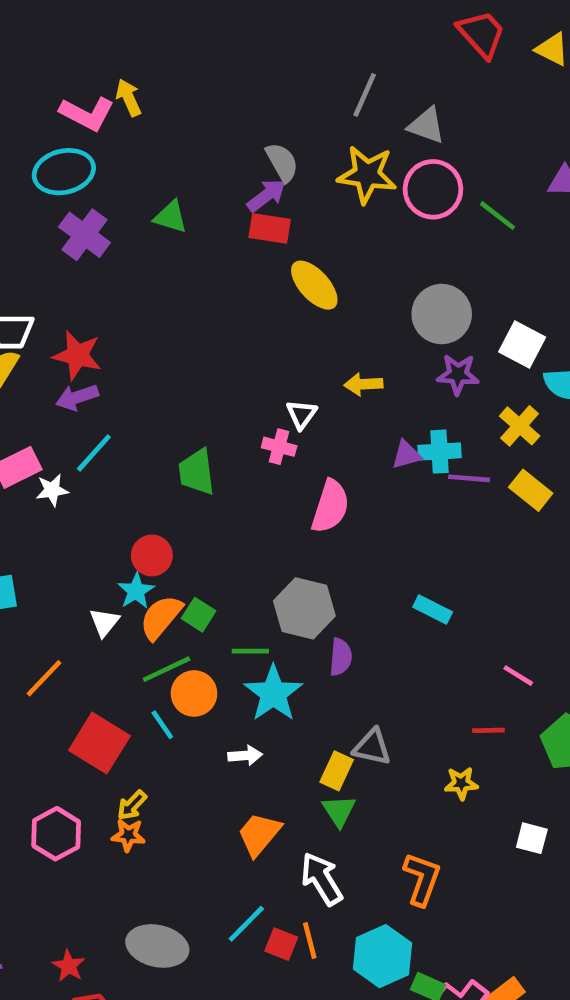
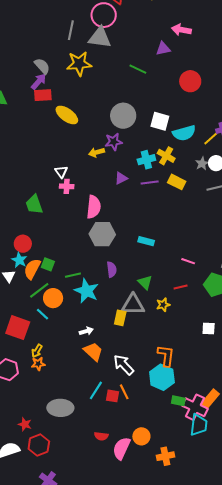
gray triangle: (426, 126) -> (100, 38), size x1.4
pink circle: (433, 189) -> (104, 15), moved
purple star: (458, 374) -> (114, 142), moved
white triangle: (301, 414) -> (61, 172), moved
cyan cross: (440, 452) -> (146, 160), moved
gray hexagon: (304, 608) -> (102, 234), moved
gray triangle: (372, 747) -> (133, 305), size x1.4
white arrow: (245, 755) -> (86, 331), moved
yellow star: (461, 783) -> (163, 305), moved
green triangle: (339, 811) -> (145, 282), moved
orange trapezoid: (259, 834) -> (93, 352), turned 105
cyan hexagon: (383, 956) -> (162, 377), moved

